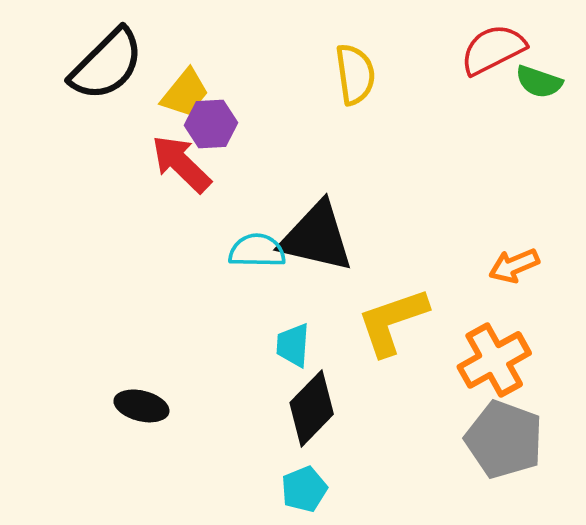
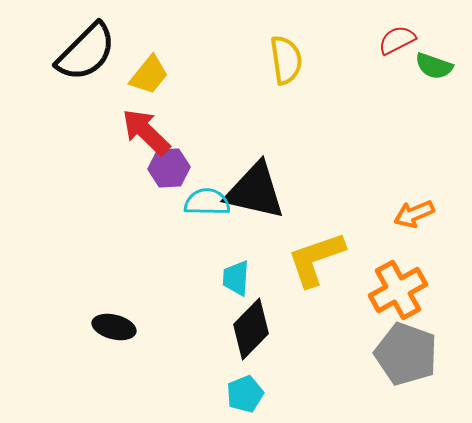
red semicircle: (493, 49) -> (397, 40), size x0.7
purple hexagon: (211, 124) -> (169, 168), moved

